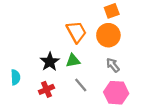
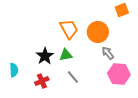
orange square: (112, 11) -> (122, 10), moved
gray arrow: (113, 65) -> (108, 53), moved
pink hexagon: (116, 93) -> (119, 74), moved

